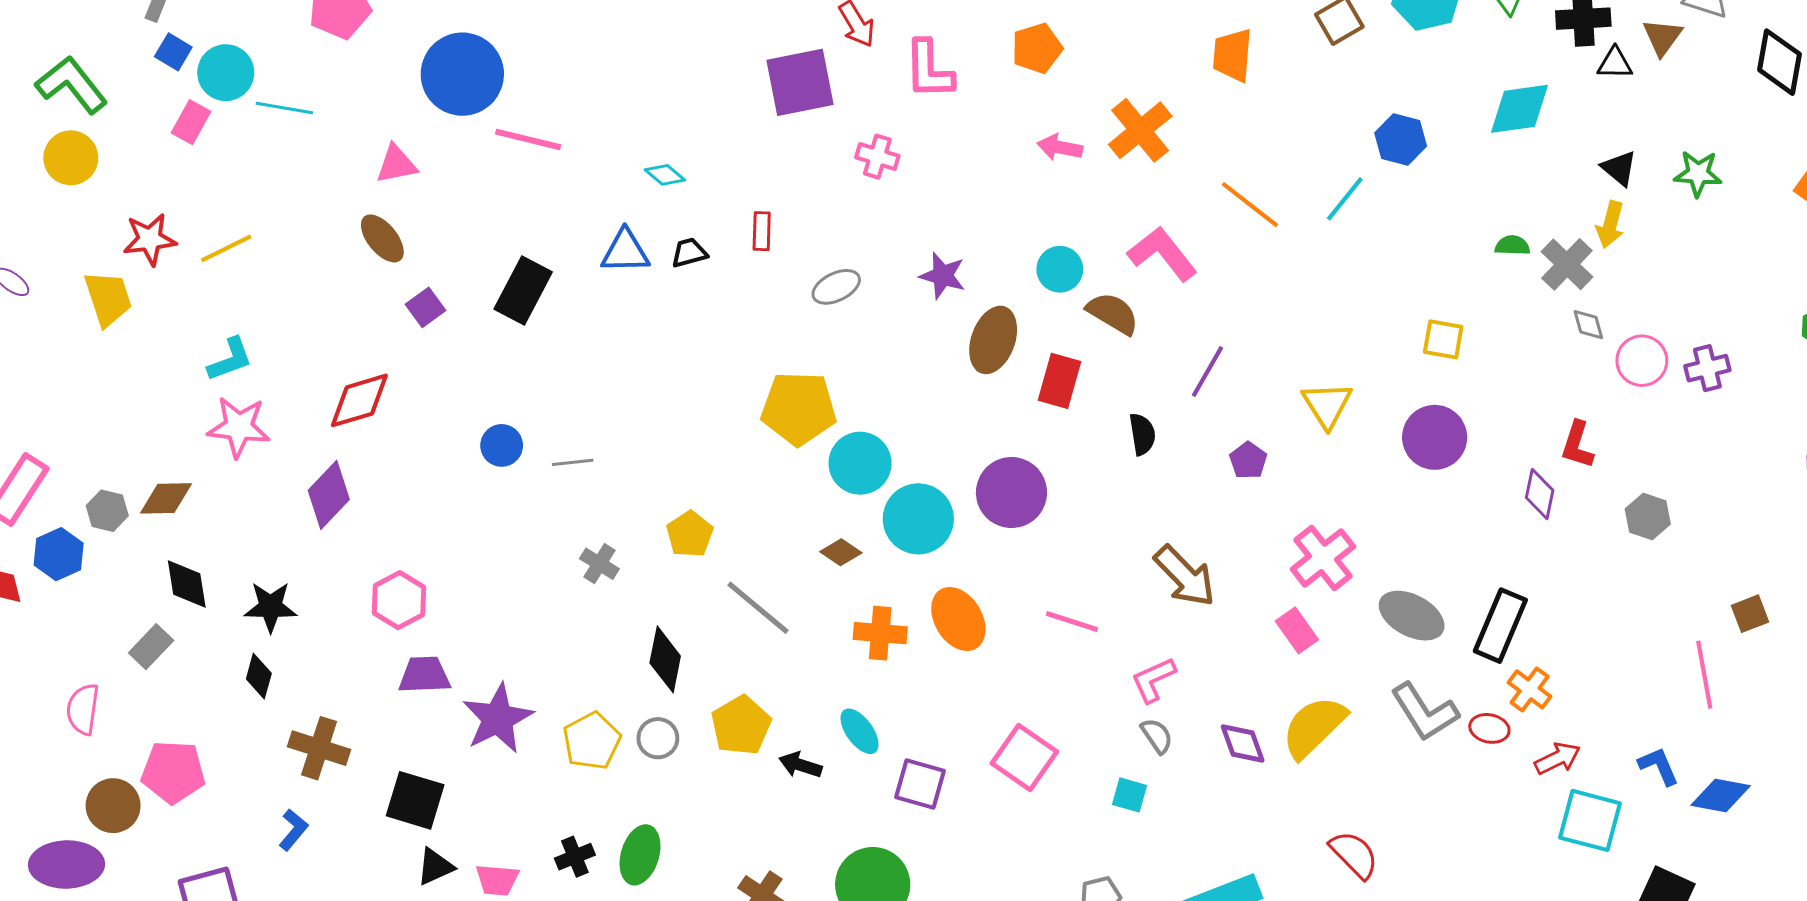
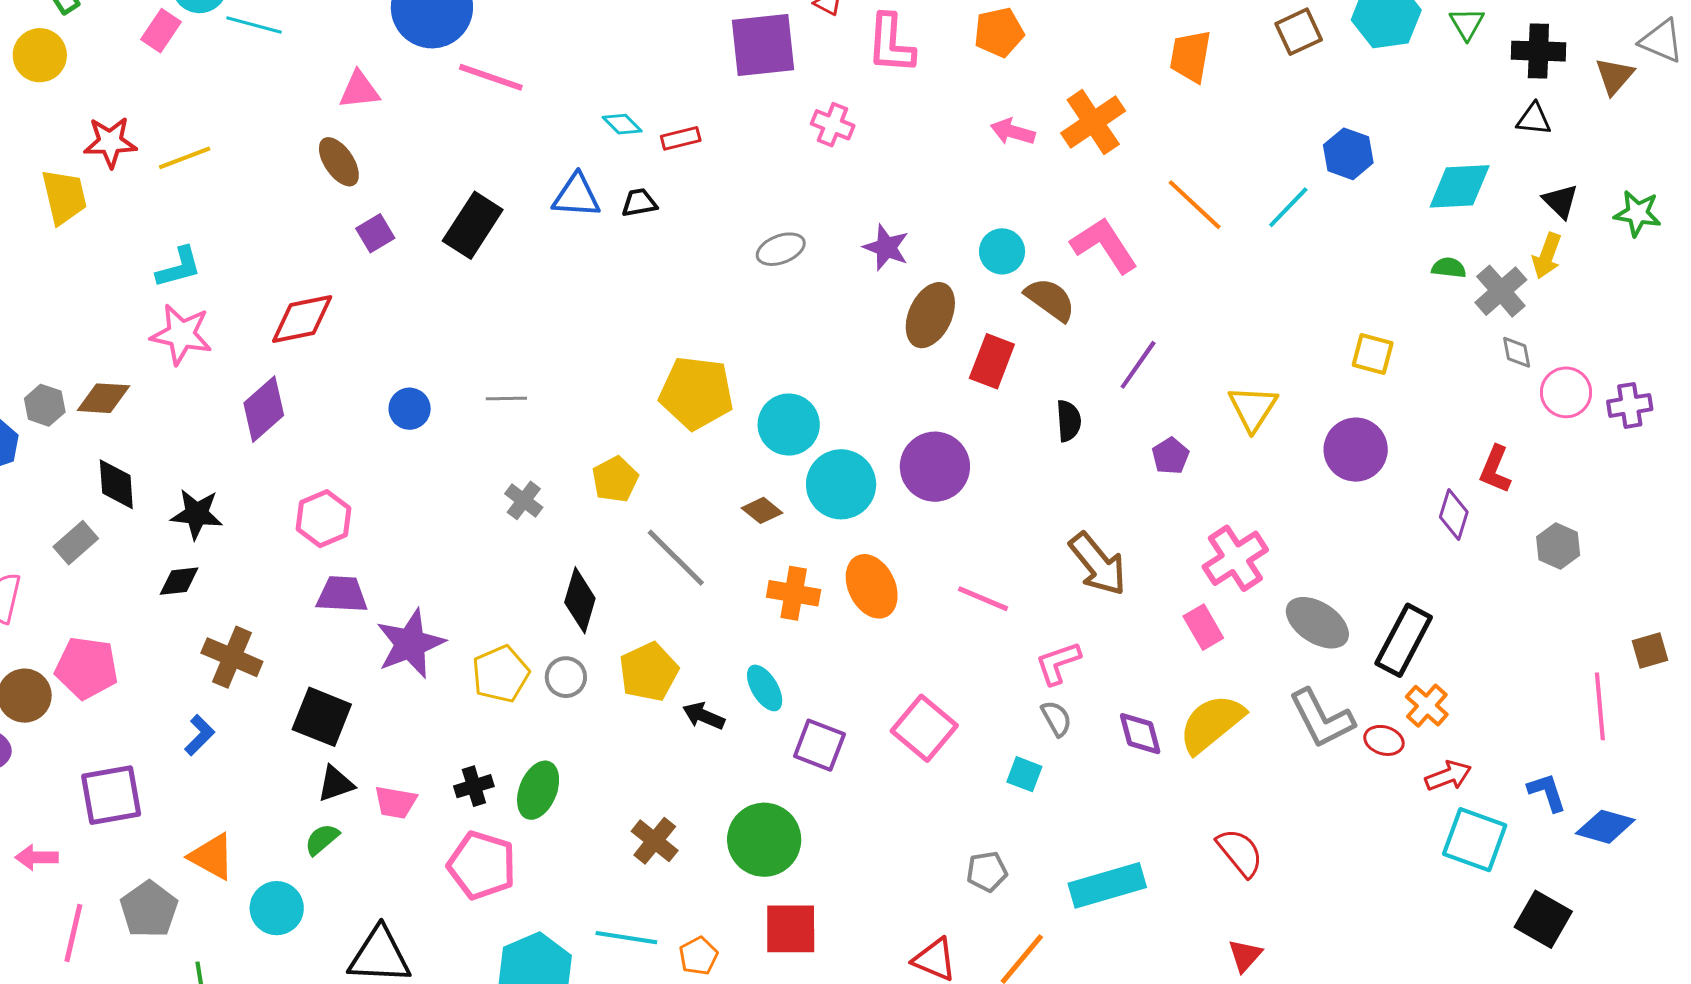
black triangle: (1615, 63) -> (1534, 119), moved
cyan diamond: (1519, 109) -> (1460, 186), moved
red rectangle: (762, 231) -> (681, 138), moved, turned 69
yellow pentagon: (799, 408) -> (696, 393), moved
blue circle: (502, 445) -> (410, 409), moved
black diamond: (259, 676) -> (179, 581), turned 63

